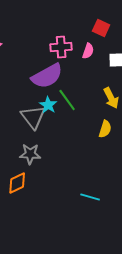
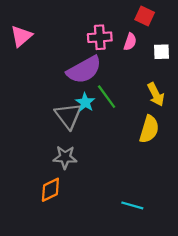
yellow semicircle: (105, 129) -> (149, 129), size x1.4

